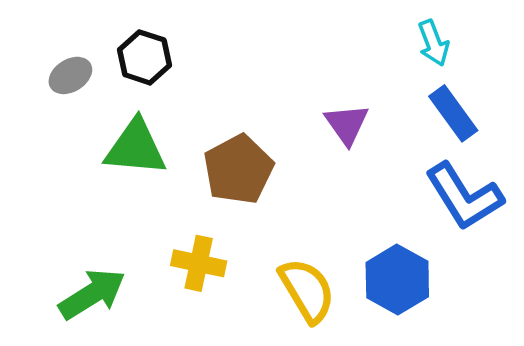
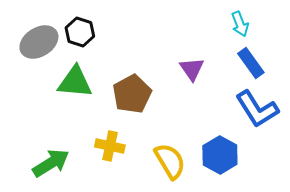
gray ellipse: (70, 75) -> (39, 42), size x1.6

